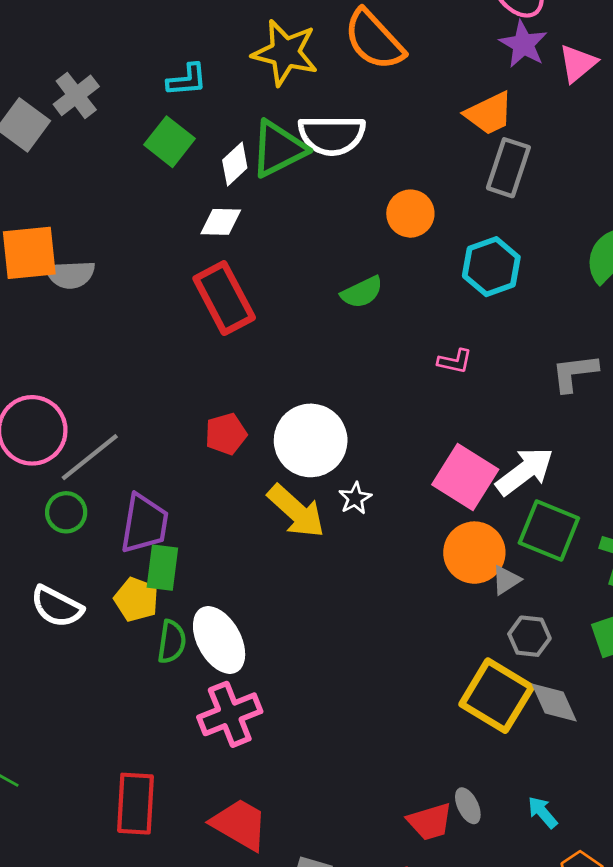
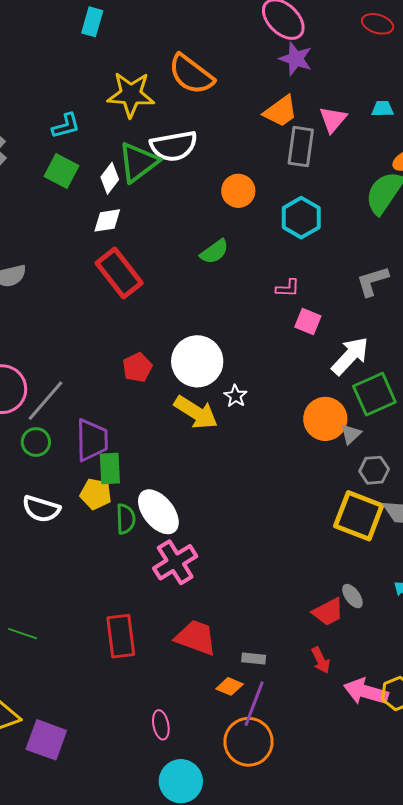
pink triangle: (578, 63) -> (333, 119), moved
pink square: (465, 477) -> (308, 321), moved, size x0.6
green square: (549, 530) -> (374, 394), turned -36

